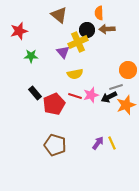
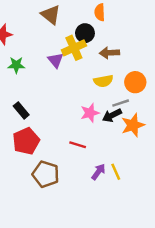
brown arrow: (107, 29) -> (110, 53), moved
yellow semicircle: (75, 74) -> (103, 81), moved
red line: (75, 96) -> (78, 145), moved
red pentagon: (54, 104) -> (26, 141), moved

